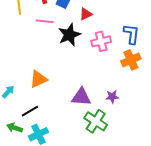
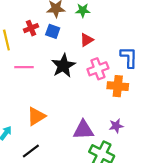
red triangle: (86, 14) -> (87, 40), moved
pink line: (45, 21) -> (24, 67), moved
orange cross: (131, 60) -> (118, 86), moved, turned 36

